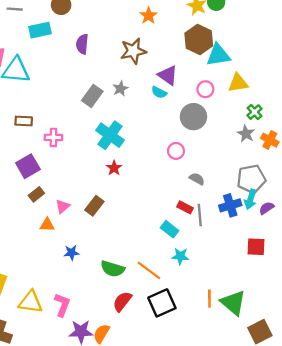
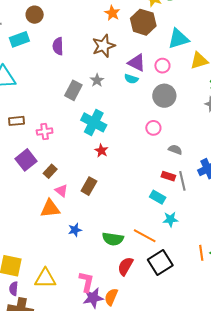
brown hexagon: (199, 40) -> (143, 22), moved
pink circle: (205, 89) -> (162, 66), moved
brown rectangle: (36, 194) -> (50, 171), moved
pink triangle: (63, 206) -> (61, 191), turned -32
orange triangle: (47, 225) -> (50, 209), size x1.5
pink L-shape: (62, 305) -> (86, 282), moved

